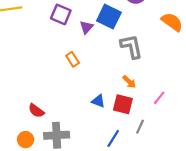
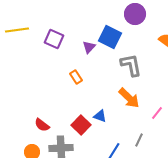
purple square: (61, 14) -> (54, 39), moved
orange arrow: (129, 82) -> (129, 98), size x1.6
red square: (123, 104) -> (81, 125), moved, turned 30

